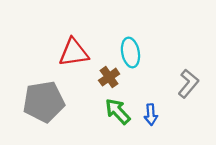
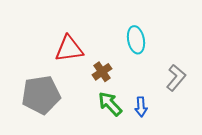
cyan ellipse: (130, 52) -> (136, 40), moved

